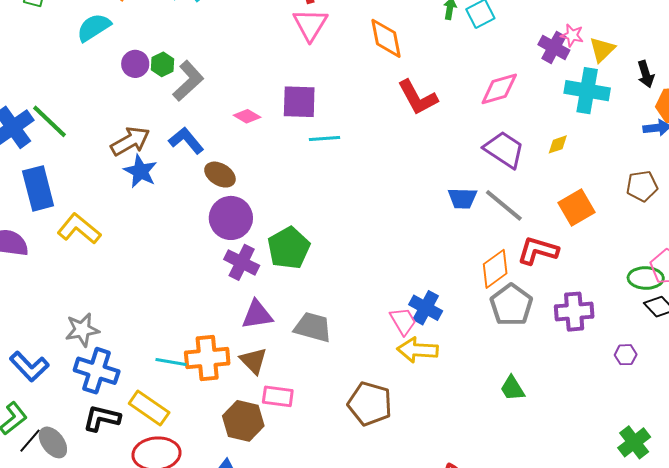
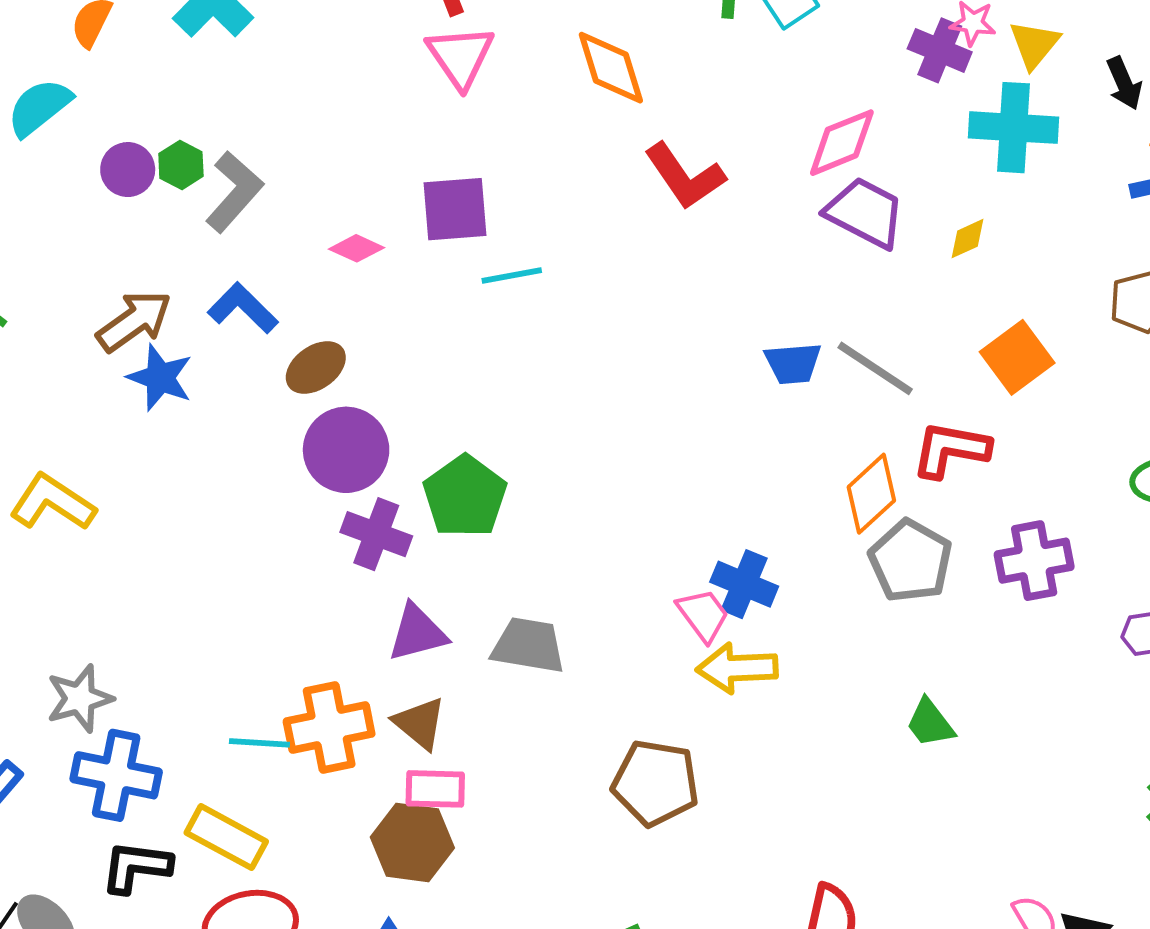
purple trapezoid: (504, 150) -> (865, 213), moved
brown ellipse: (220, 175) -> (316, 368), turned -60
pink rectangle: (278, 396) -> (435, 789), moved

